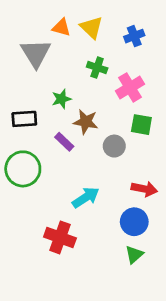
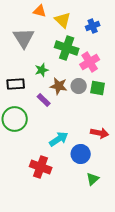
orange triangle: (61, 28) -> (40, 11), moved
green cross: (97, 67) -> (67, 48), size x1.6
gray circle: (114, 146) -> (79, 86), moved
blue circle: (134, 222) -> (81, 154), moved

